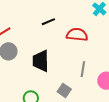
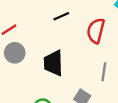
red semicircle: (77, 35) -> (96, 31), turned -80

